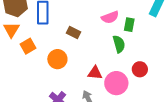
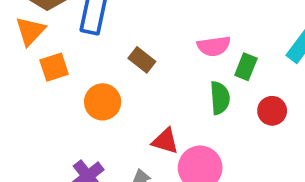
red circle: (140, 69) -> (272, 111), moved

